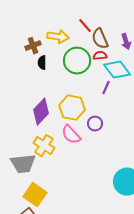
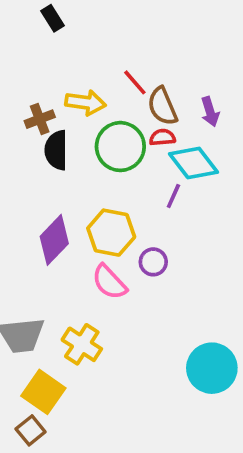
black semicircle: (42, 63) -> (56, 150), size x1.5
yellow cross: (44, 146) -> (82, 344), moved

